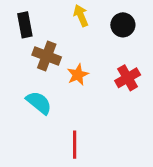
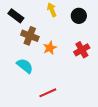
black rectangle: (25, 25) -> (16, 16), turned -42
red line: (75, 145) -> (48, 93), turned 66

